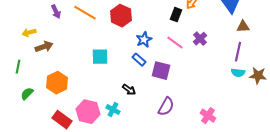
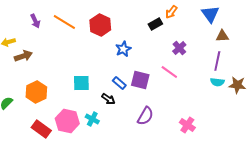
black rectangle: (176, 15) -> (155, 24), turned 40
pink line: (175, 43) -> (169, 72), moved
cyan square: (100, 57) -> (81, 83), moved
blue rectangle: (139, 60) -> (119, 83), moved

